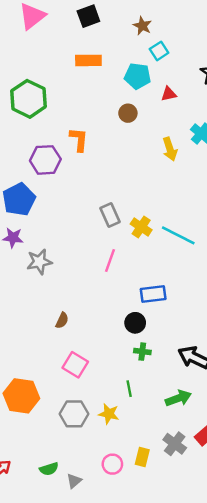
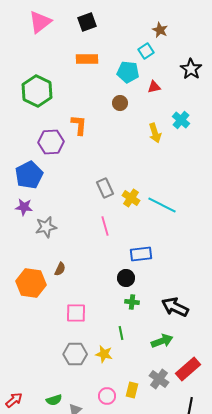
brown star: (142, 26) -> (160, 30), moved
pink line: (110, 261) -> (105, 226), turned -36
brown semicircle: (62, 320) -> (60, 269), moved
pink square: (75, 365) -> (76, 313), turned -30
orange hexagon: (21, 396) -> (31, 283), moved

